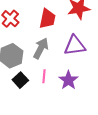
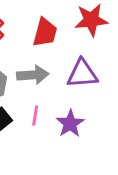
gray arrow: (41, 48) -> (33, 75), turned 55

